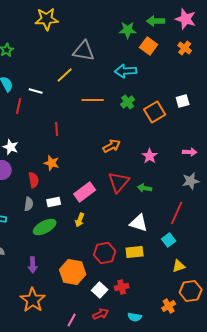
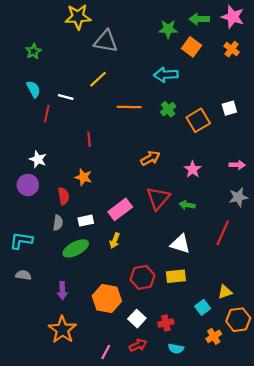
gray triangle: (84, 51) -> (106, 41), moved
cyan square: (169, 240) -> (203, 307), moved
red cross: (122, 287) -> (166, 323), moved

